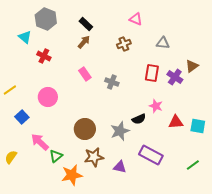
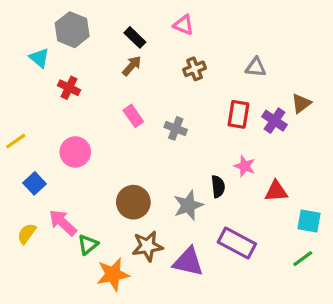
pink triangle: (136, 19) -> (184, 25), moved
black semicircle: (139, 119) -> (218, 187), turned -72
cyan square: (198, 126) -> (309, 221), moved
yellow semicircle: (11, 157) -> (27, 234), moved
purple triangle: (120, 167) -> (188, 262), size x1.5

